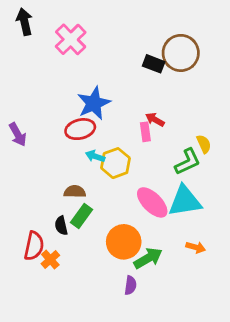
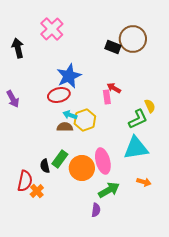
black arrow: (24, 22) -> (18, 48), moved
brown semicircle: (75, 192) -> (65, 127), moved
pink ellipse: (152, 202) -> (103, 161), moved, turned 30
orange circle: (124, 242) -> (82, 168), moved

